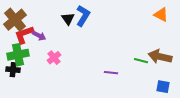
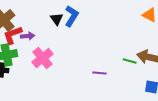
purple arrow: (39, 36) -> (28, 36), turned -32
pink cross: (54, 58) -> (43, 58), size x1.5

